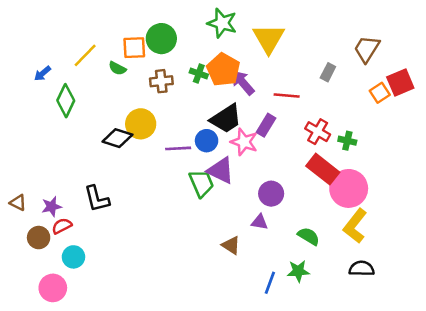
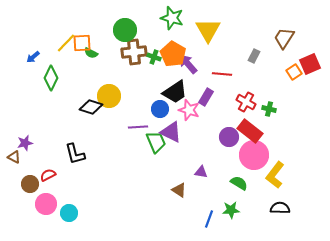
orange square: (134, 48) -> (82, 43), moved
brown cross: (161, 81) -> (134, 52), moved, size x1.4
purple line: (178, 148) -> (138, 127), moved
pink circle: (349, 188) -> (254, 155), moved
purple circle: (271, 194) -> (229, 137), moved
purple star: (52, 207) -> (25, 143), moved
cyan circle: (73, 257) -> (69, 213), moved
pink circle: (53, 288) -> (46, 204), moved

